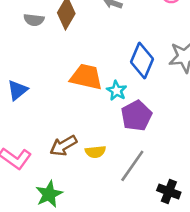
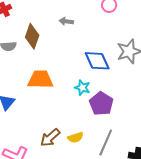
blue diamond: (142, 61) -> (97, 61), turned -36
orange trapezoid: (86, 77) -> (40, 79), moved

